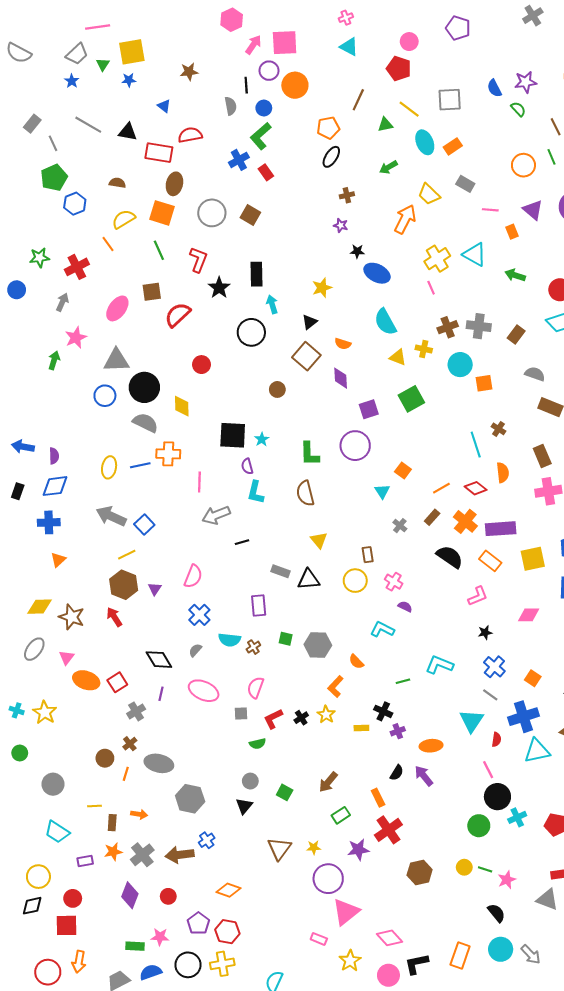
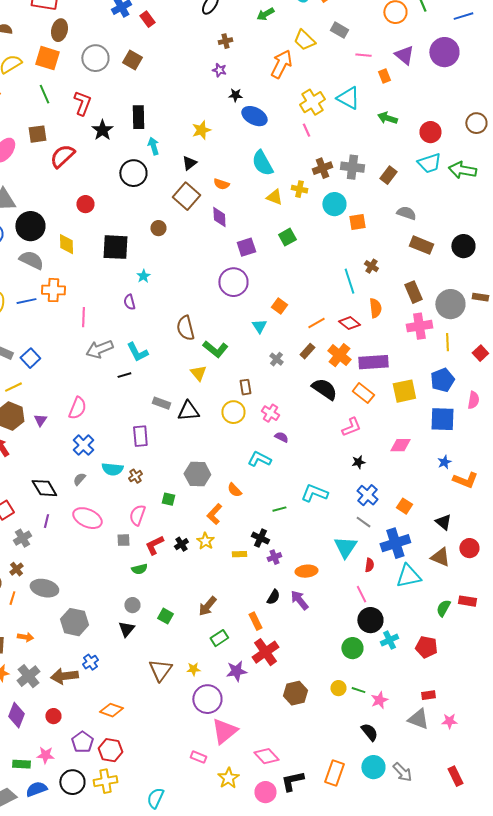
green square: (411, 399) -> (287, 237), size x0.7
black square: (233, 435) -> (115, 247), moved
green L-shape: (310, 454) -> (215, 349), moved, turned -50
cyan L-shape: (255, 492) -> (137, 352), moved, turned -40
green square: (286, 639) -> (168, 499), moved

